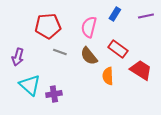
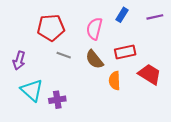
red rectangle: (118, 49) -> (125, 52), turned -48

